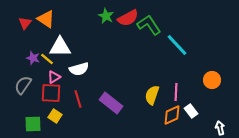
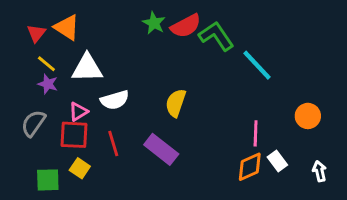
yellow line: (47, 59) -> (46, 64), moved
yellow semicircle: (152, 95) -> (176, 103), moved
white arrow: (220, 128) -> (319, 171), moved

